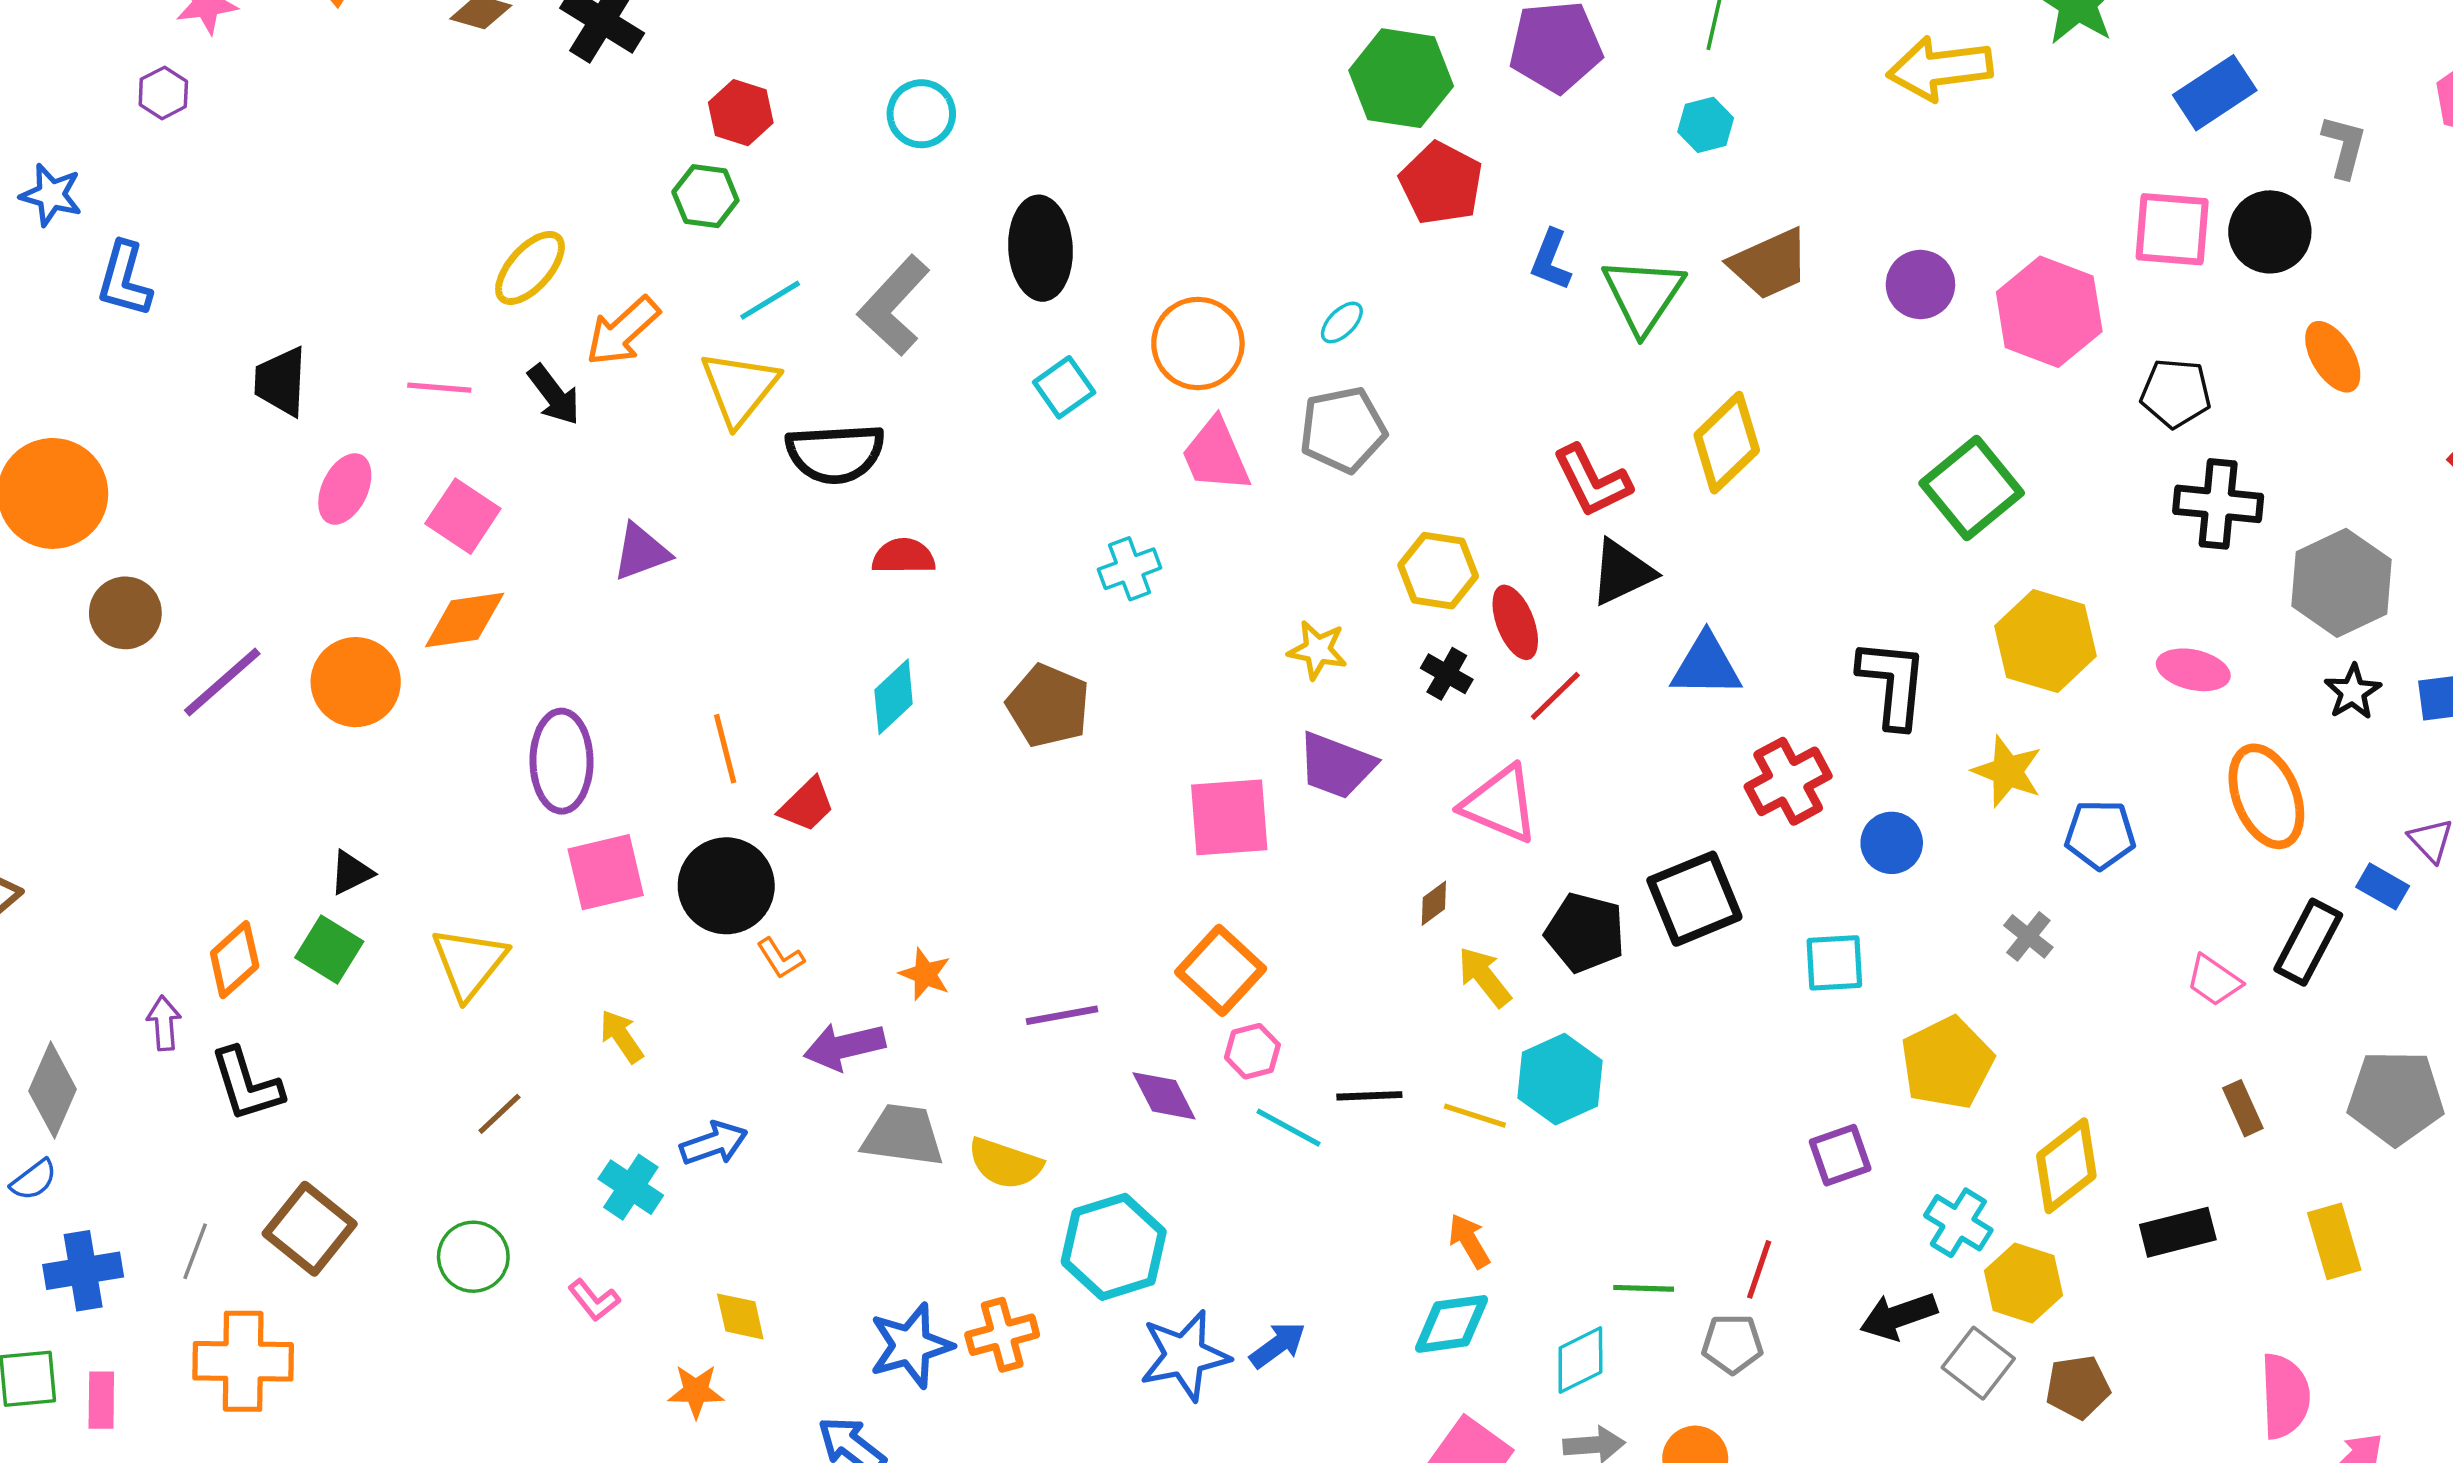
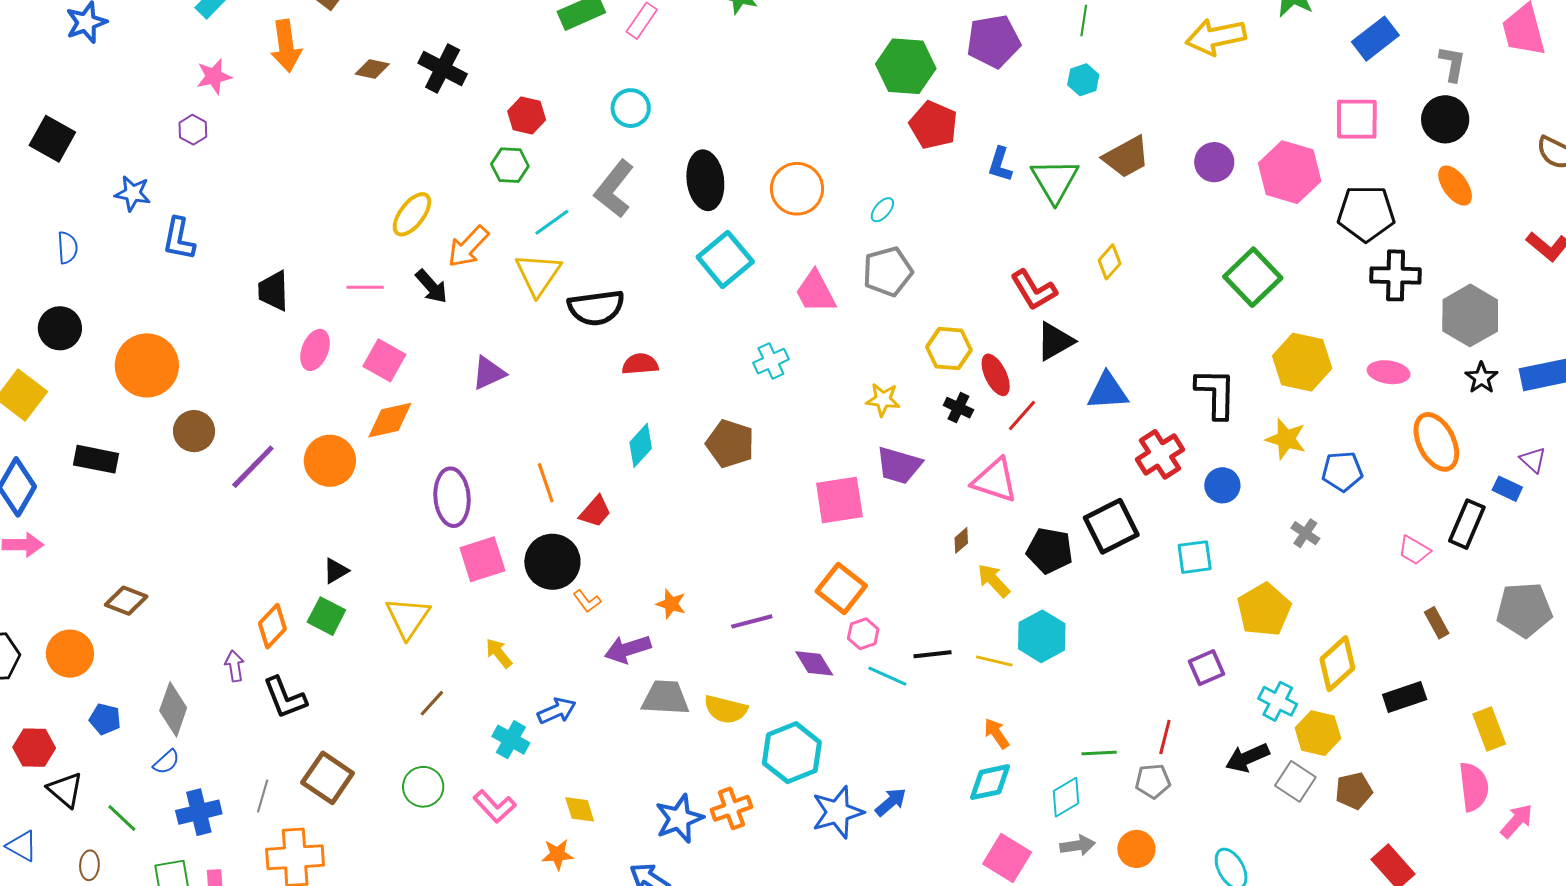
black circle: (2270, 232) -> (1445, 119), moved
gray L-shape: (894, 306) -> (614, 189), moved
orange circle: (1198, 343) -> (797, 189), moved
cyan square: (1064, 387) -> (725, 259), size x1.6
black pentagon: (2176, 393) -> (1366, 213), size x1.4
yellow diamond: (1727, 443) -> (1110, 262), size x0.6
yellow rectangle: (2334, 1241) -> (1489, 729), moved
pink L-shape: (594, 1300) -> (495, 806), size x1.4

